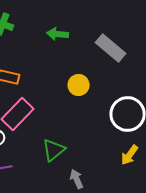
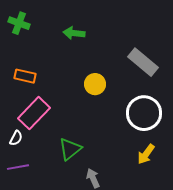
gray rectangle: (111, 48) -> (143, 62), moved

